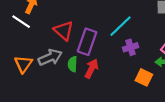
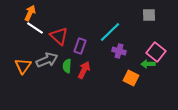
white line: (21, 22) -> (35, 28), moved
purple rectangle: (87, 42) -> (80, 46), size x0.7
purple cross: (131, 47) -> (119, 51), turned 32

